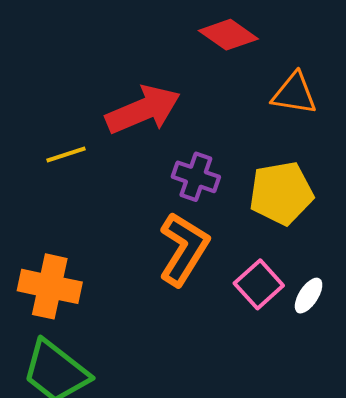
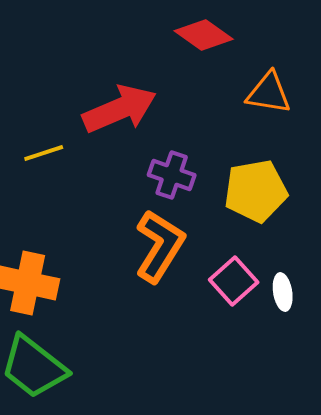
white ellipse: (309, 296) -> (283, 292), turned -42

